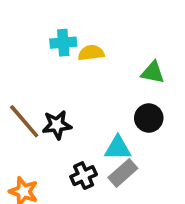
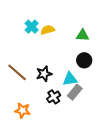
cyan cross: (63, 43) -> (32, 27), turned -32
black star: (57, 125) -> (44, 74), moved

